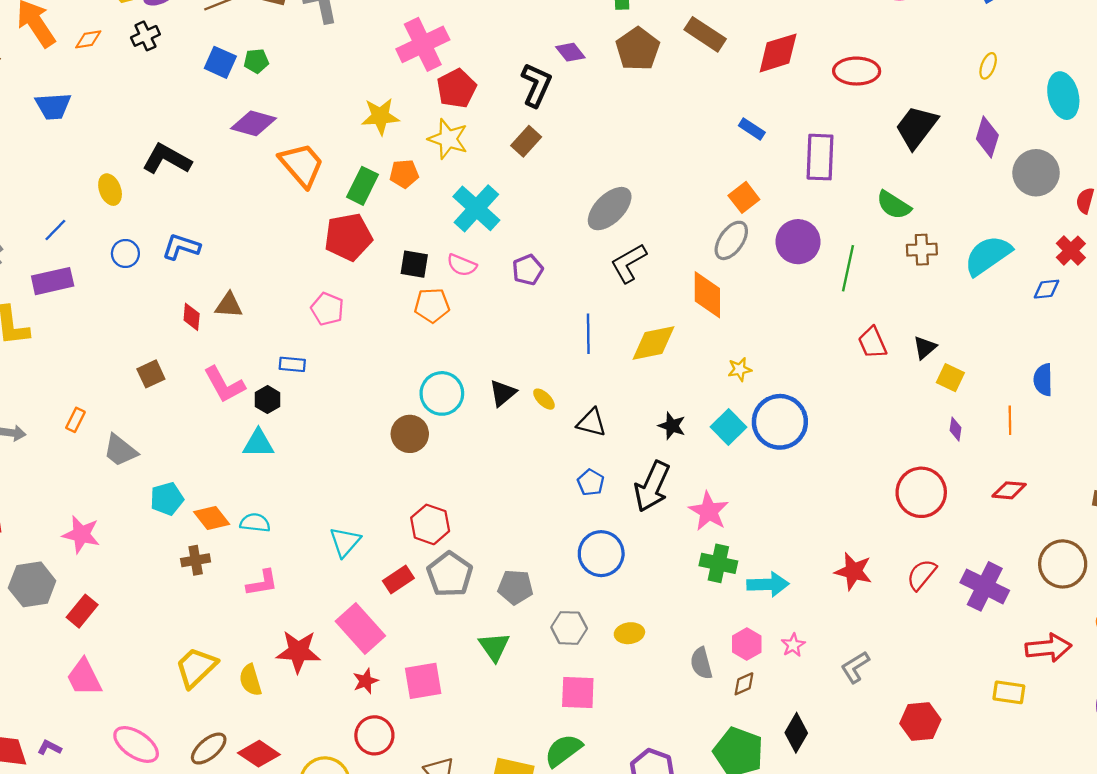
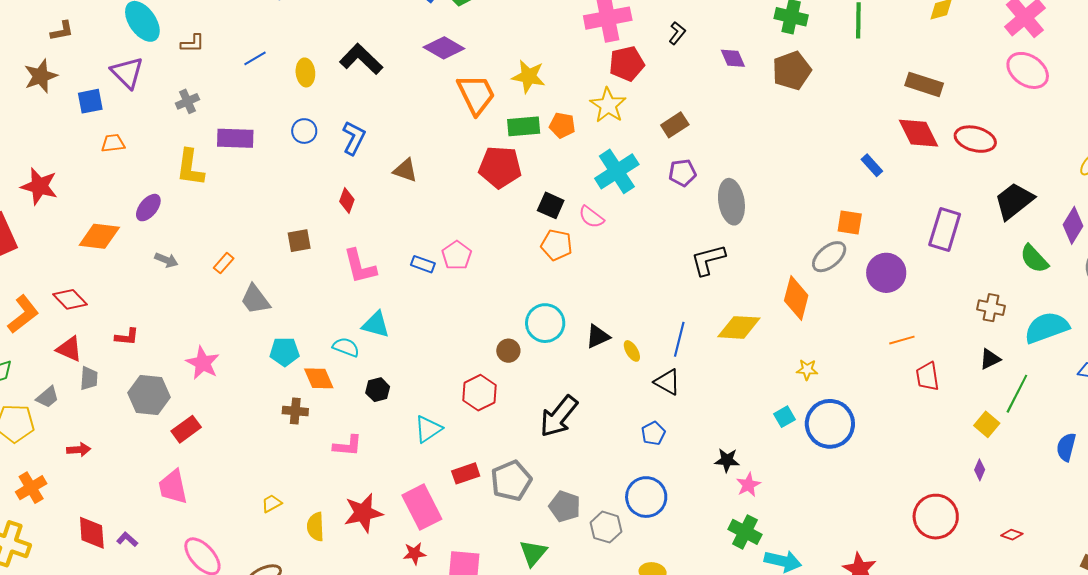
brown rectangle: (705, 34) -> (924, 84), moved, turned -30
red diamond: (778, 53) -> (918, 133), moved, turned 66
black L-shape: (536, 85) -> (677, 33), moved, size x0.6
yellow star: (380, 116) -> (529, 76), moved
purple rectangle: (820, 157) -> (945, 229), moved
green rectangle: (362, 186) -> (524, 126), turned 44
orange square: (744, 197) -> (850, 222), turned 32
green semicircle: (894, 205) -> (1034, 259), moved
gray ellipse: (610, 209) -> (731, 202), turned -69
blue line: (55, 230) -> (255, 58), moved
blue L-shape: (181, 247) -> (354, 138), turned 84
black L-shape: (629, 263) -> (708, 260), moved
green line: (848, 268) -> (1017, 394), moved
purple pentagon: (528, 270) -> (682, 173), moved
brown triangle: (229, 305) -> (405, 170), moved
pink pentagon: (327, 309) -> (457, 255), moved
blue line: (588, 334) -> (679, 339), moved
black triangle: (925, 348) -> (990, 359), moved
black hexagon: (268, 400) -> (378, 390), moved
orange line: (1010, 420) -> (902, 340), moved, turned 60
black star: (672, 426) -> (727, 460), moved, turned -30
cyan square: (728, 427) -> (784, 417), size x0.7
brown circle: (410, 434) -> (508, 351), size x0.7
black arrow: (652, 486) -> (559, 416), moved
red diamond: (1009, 490) -> (1012, 535), size x0.7
pink star: (709, 511) -> (748, 485), size x0.7
cyan semicircle: (255, 523) -> (346, 347), moved
red hexagon: (430, 524) -> (479, 393), moved
gray hexagon: (569, 628) -> (606, 527), moved
red star: (298, 652) -> (363, 513), turned -30
yellow trapezoid: (196, 667) -> (272, 503), size x0.5

